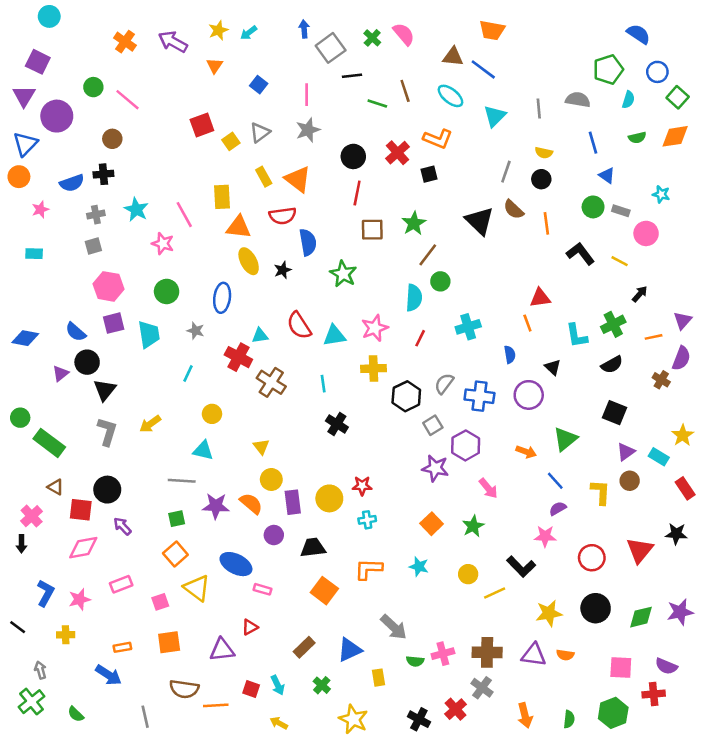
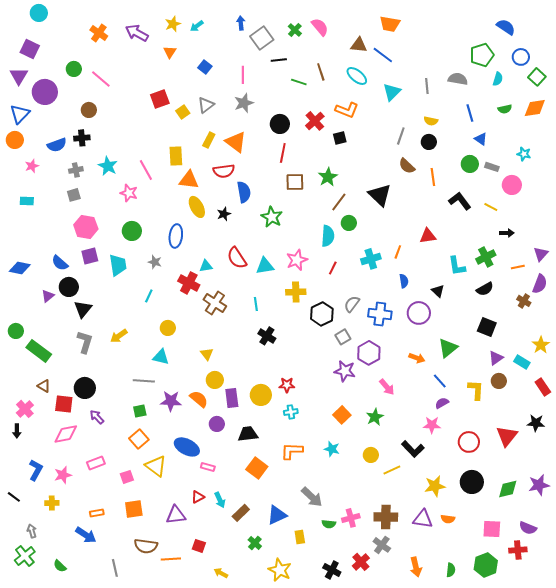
yellow rectangle: (264, 177) -> (209, 140), turned 56
black triangle: (479, 221) -> (380, 195), moved
black arrow: (640, 294) -> (507, 233), turned 48
orange line: (527, 323) -> (398, 252), moved, turned 40
cyan arrow: (278, 685) -> (220, 500), moved

